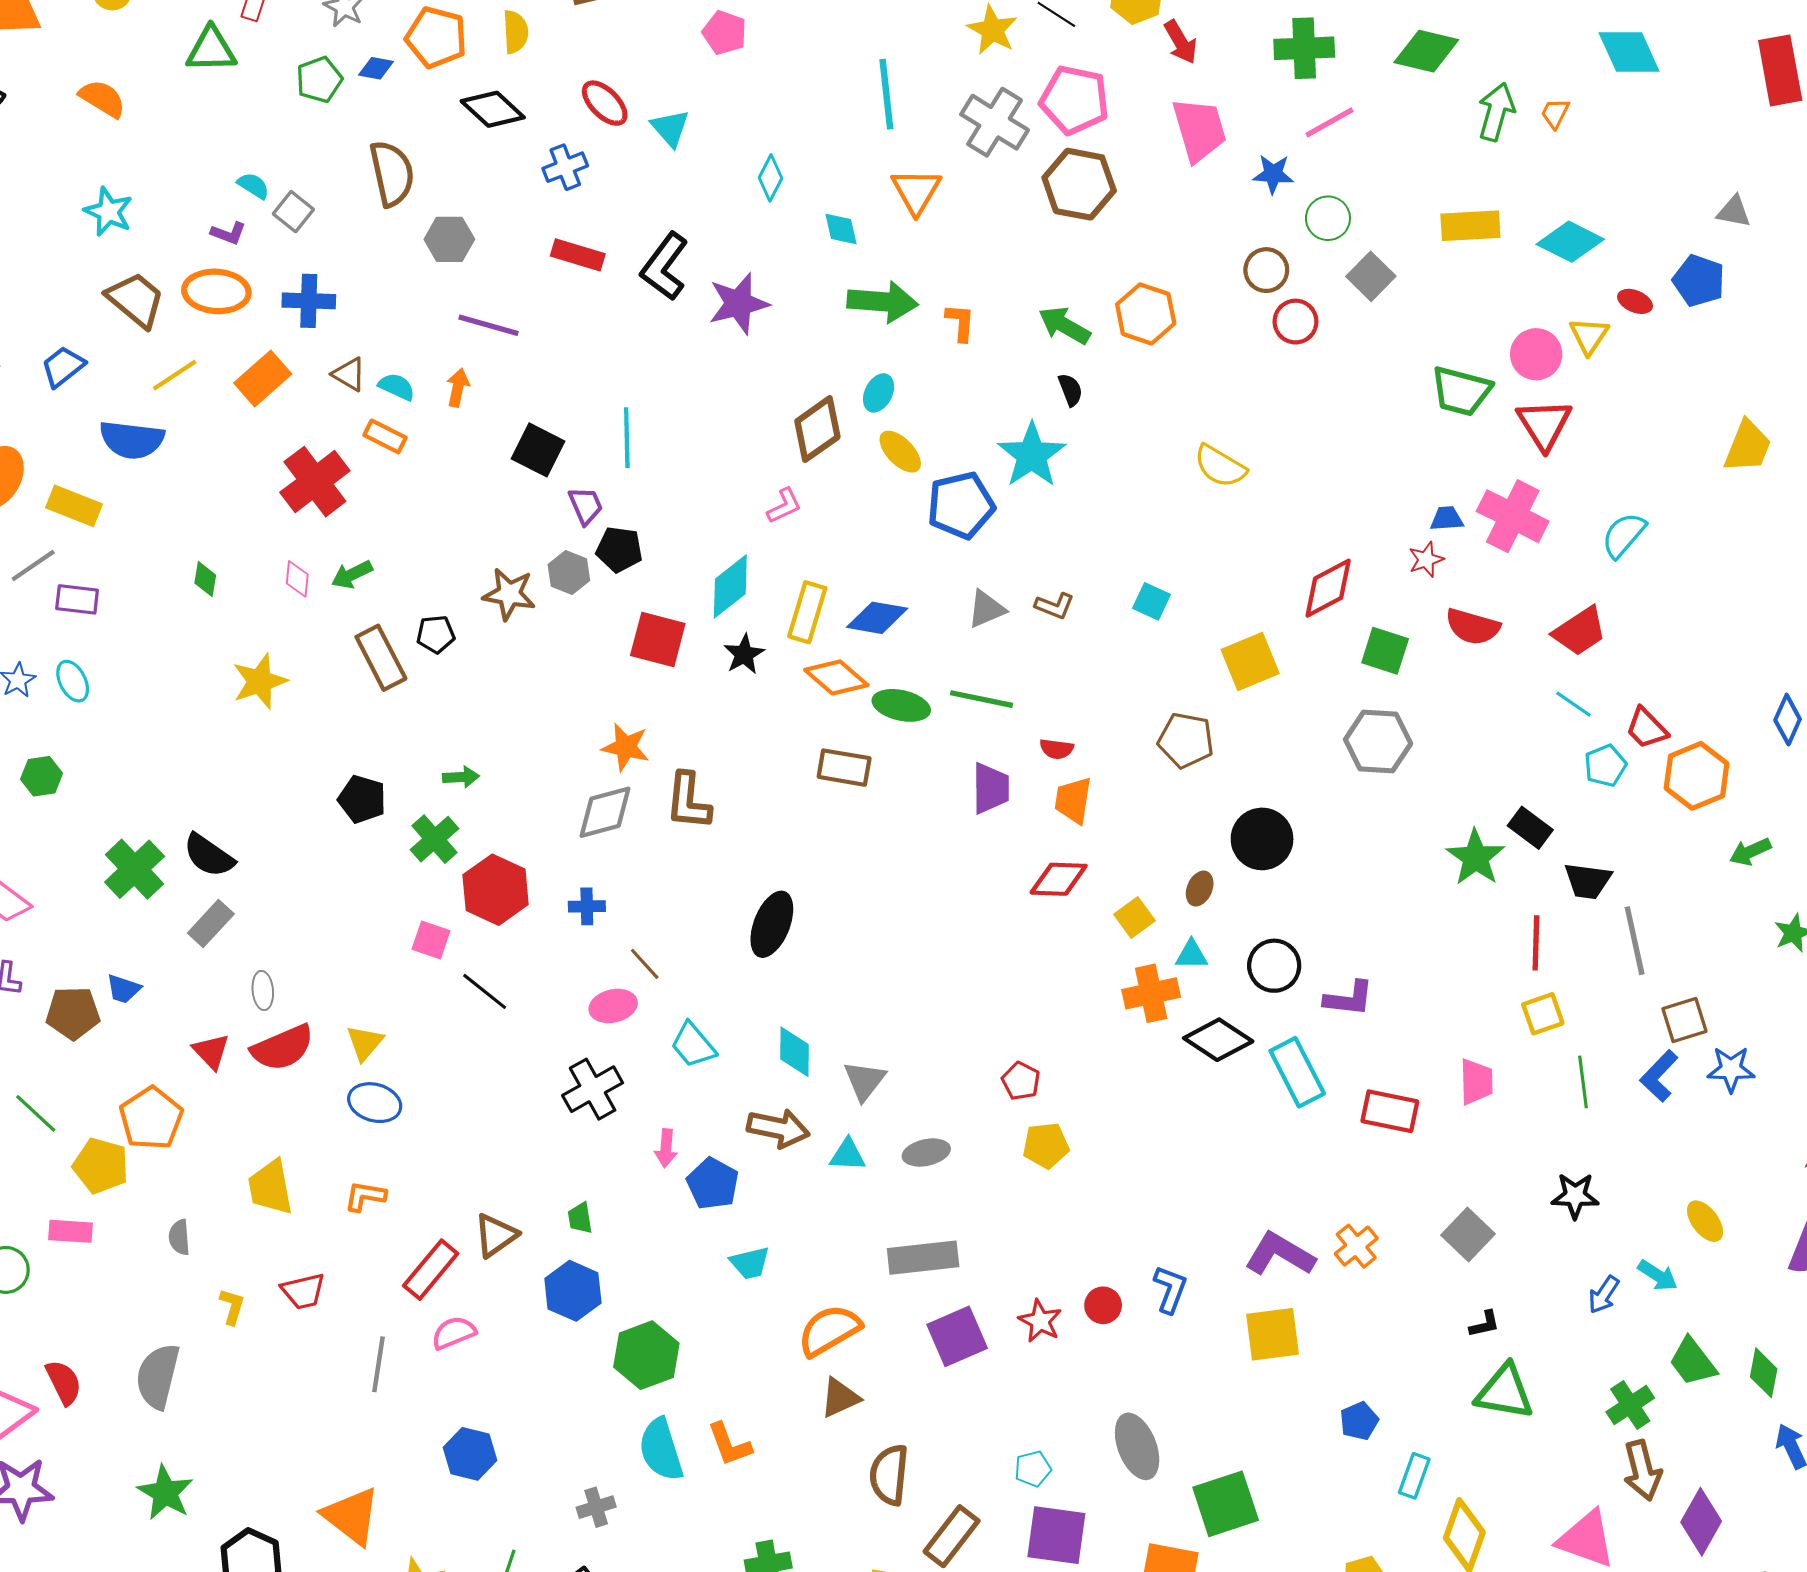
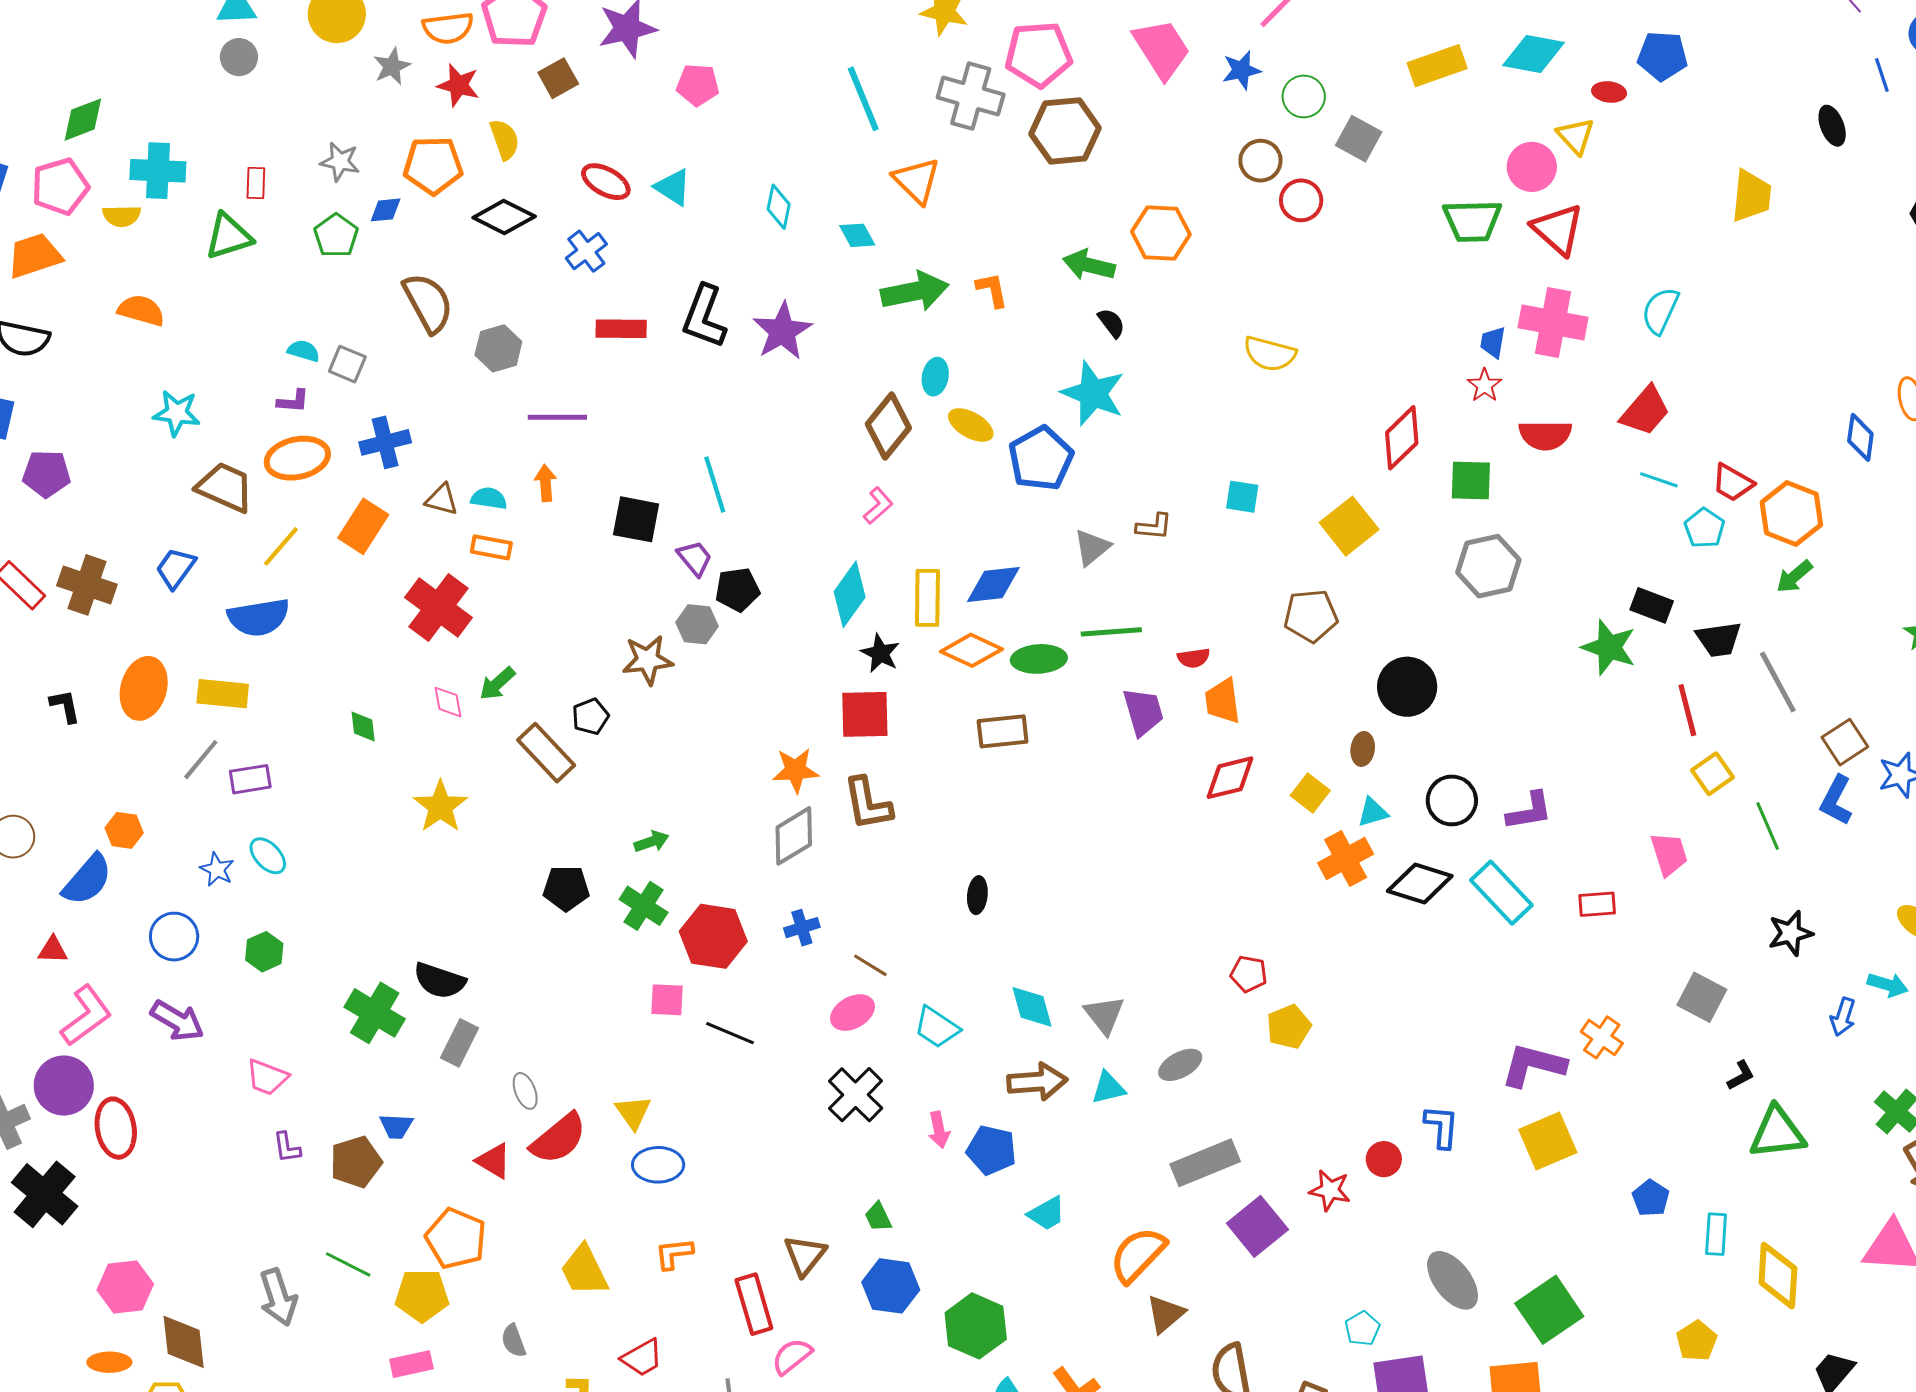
blue trapezoid: (1447, 519) -> (1493, 342), turned -60
red square: (658, 640) -> (865, 714), moved
green arrow: (1750, 852) -> (1794, 577), moved
black ellipse: (772, 924) -> (977, 895), size x0.6
red rectangle: (1390, 1111) -> (1597, 904), size x0.7
red rectangle: (431, 1270) -> (754, 1304), turned -40

